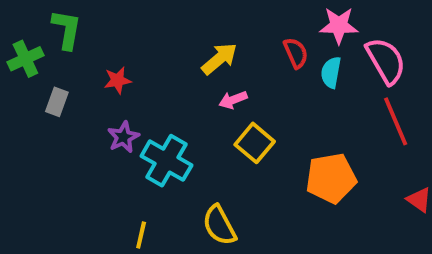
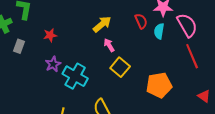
pink arrow: (233, 100) -> (109, 45), turned 80

